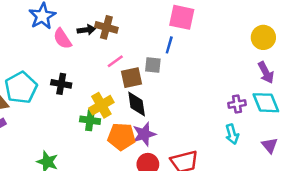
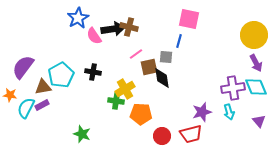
black arrow: (86, 30) -> (113, 29), size x1.6
yellow circle: (263, 37) -> (254, 35), size x1.4
black diamond: (137, 104) -> (162, 78), moved
purple cross: (237, 104) -> (233, 88), size x1.6
purple star: (144, 134) -> (202, 112), moved

